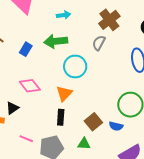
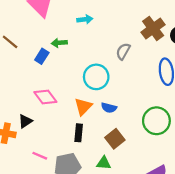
brown cross: (109, 20) -> (153, 28), moved
green arrow: (56, 41) -> (59, 43), moved, size x0.6
blue semicircle: (116, 126) -> (109, 108), moved

